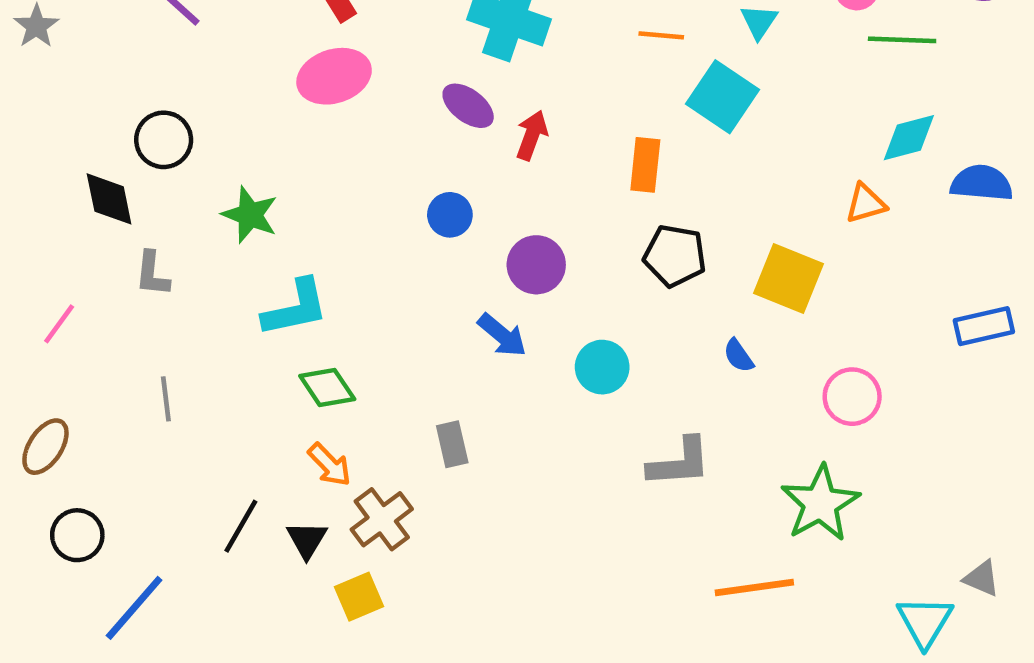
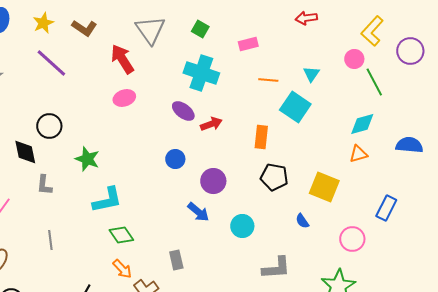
green line: (902, 40) -> (374, 82), turned 60
pink ellipse: (334, 76) -> (124, 98), size x0.7
red arrow: (532, 135) -> (211, 124), turned 50
cyan diamond: (909, 138) -> (362, 124), moved
blue rectangle: (984, 326) -> (386, 208), moved, turned -50

